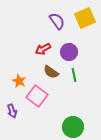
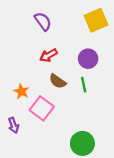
purple semicircle: (57, 21) -> (43, 21), moved
purple circle: (69, 52) -> (88, 59), moved

